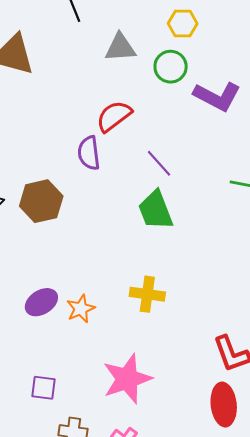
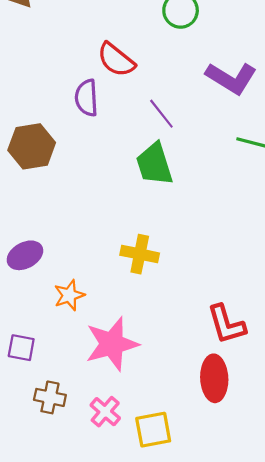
purple L-shape: (217, 96) -> (231, 78), moved
red semicircle: (114, 116) -> (116, 60), turned -108
orange star: (81, 309) -> (69, 295), moved

